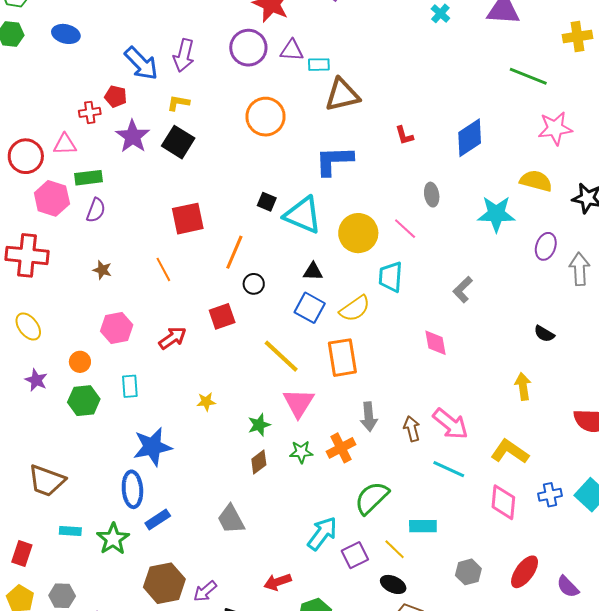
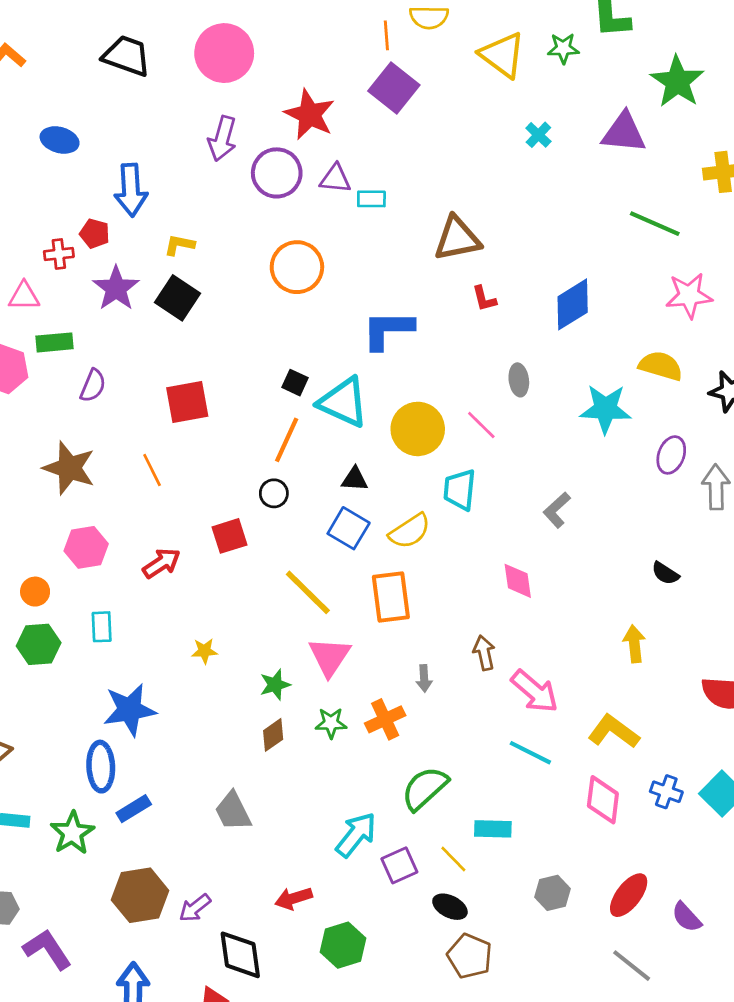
blue ellipse: (66, 34) -> (60, 140), moved
purple arrow: (184, 55) -> (222, 139), moved
blue arrow: (141, 64) -> (131, 190), turned 39
brown triangle: (342, 95) -> (457, 239), moved
purple semicircle: (96, 210) -> (93, 386), moved
orange line: (234, 252) -> (287, 440), moved
brown star: (102, 270) -> (69, 468), size x2.0
gray arrow: (369, 417) -> (424, 678), size x0.7
brown arrow: (412, 429) -> (484, 653), moved
blue cross: (550, 495) -> (666, 792), turned 30

